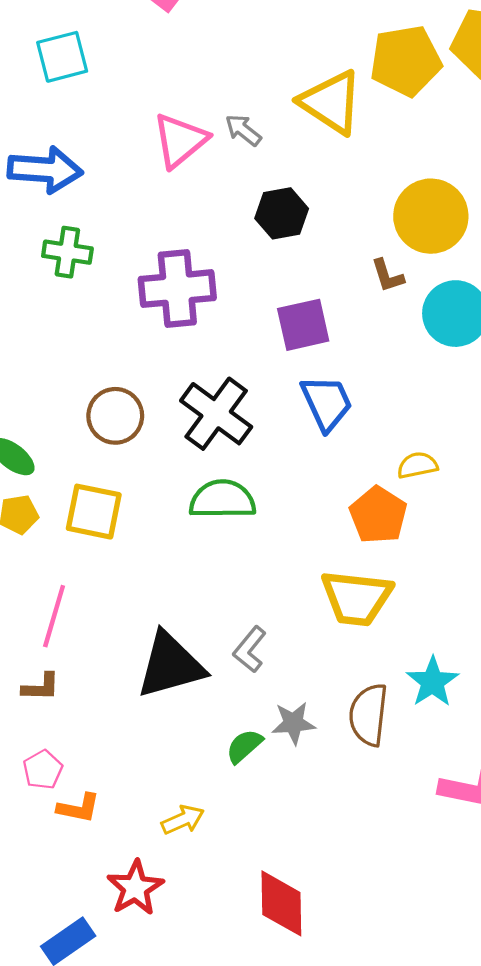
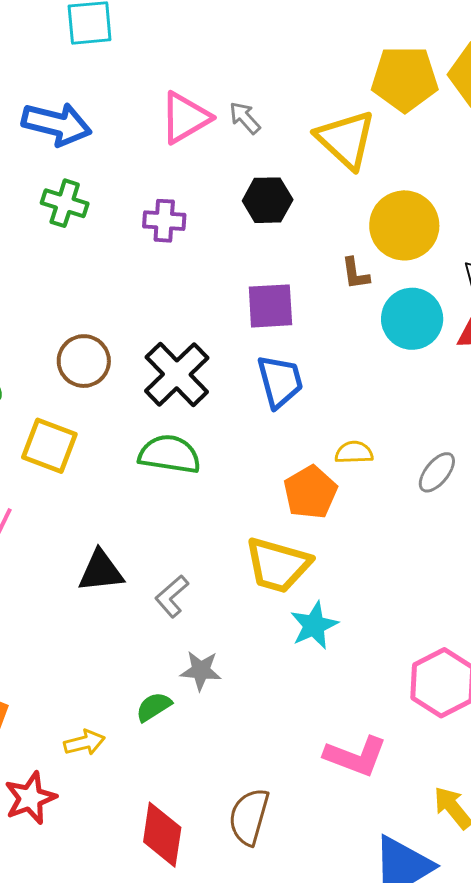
yellow triangle: (331, 102) -> (346, 139), moved
purple cross: (177, 289) -> (164, 221), moved, size x0.6
black triangle: (170, 665) -> (101, 571), moved, size x0.7
cyan star: (433, 682) -> (314, 625), moved
brown semicircle: (368, 715) -> (249, 817), moved
green semicircle: (244, 746) -> (154, 707), moved

